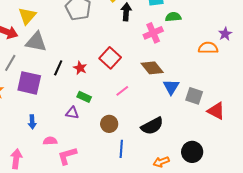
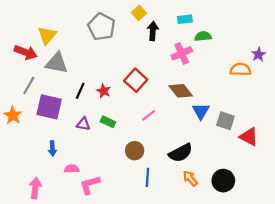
purple triangle: (72, 113) -> (83, 124), moved
orange arrow: (161, 162) -> (190, 178), moved, turned 70

